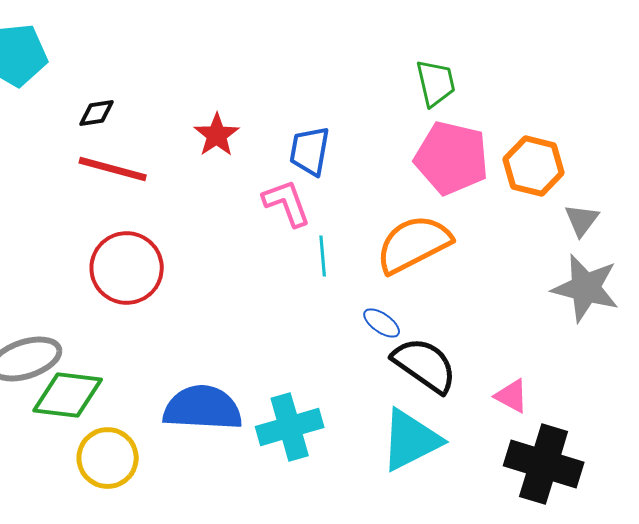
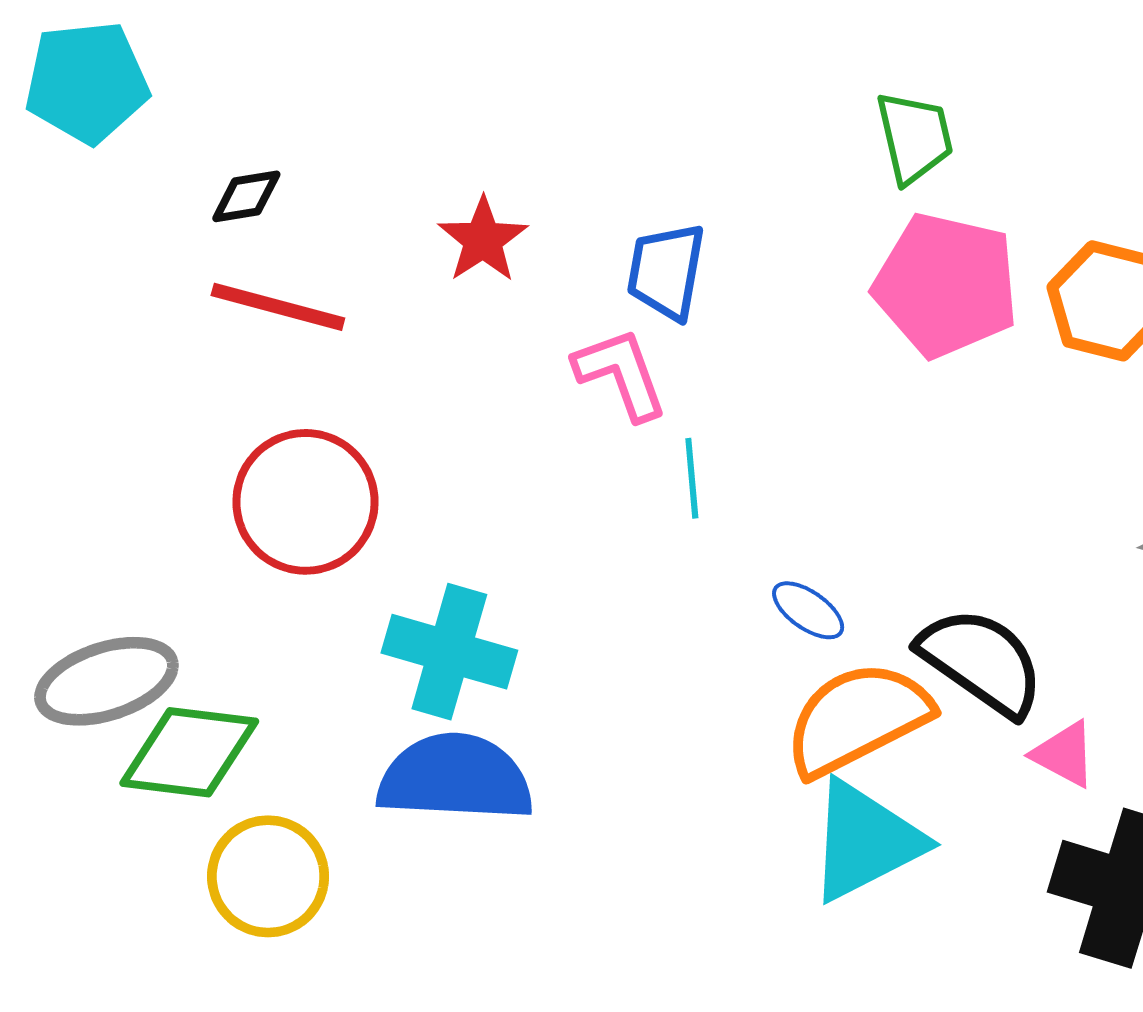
orange semicircle: (414, 244) -> (857, 719), moved
black semicircle: (425, 365) -> (982, 662), moved
cyan cross: (290, 427) -> (449, 652), moved, turned 32

